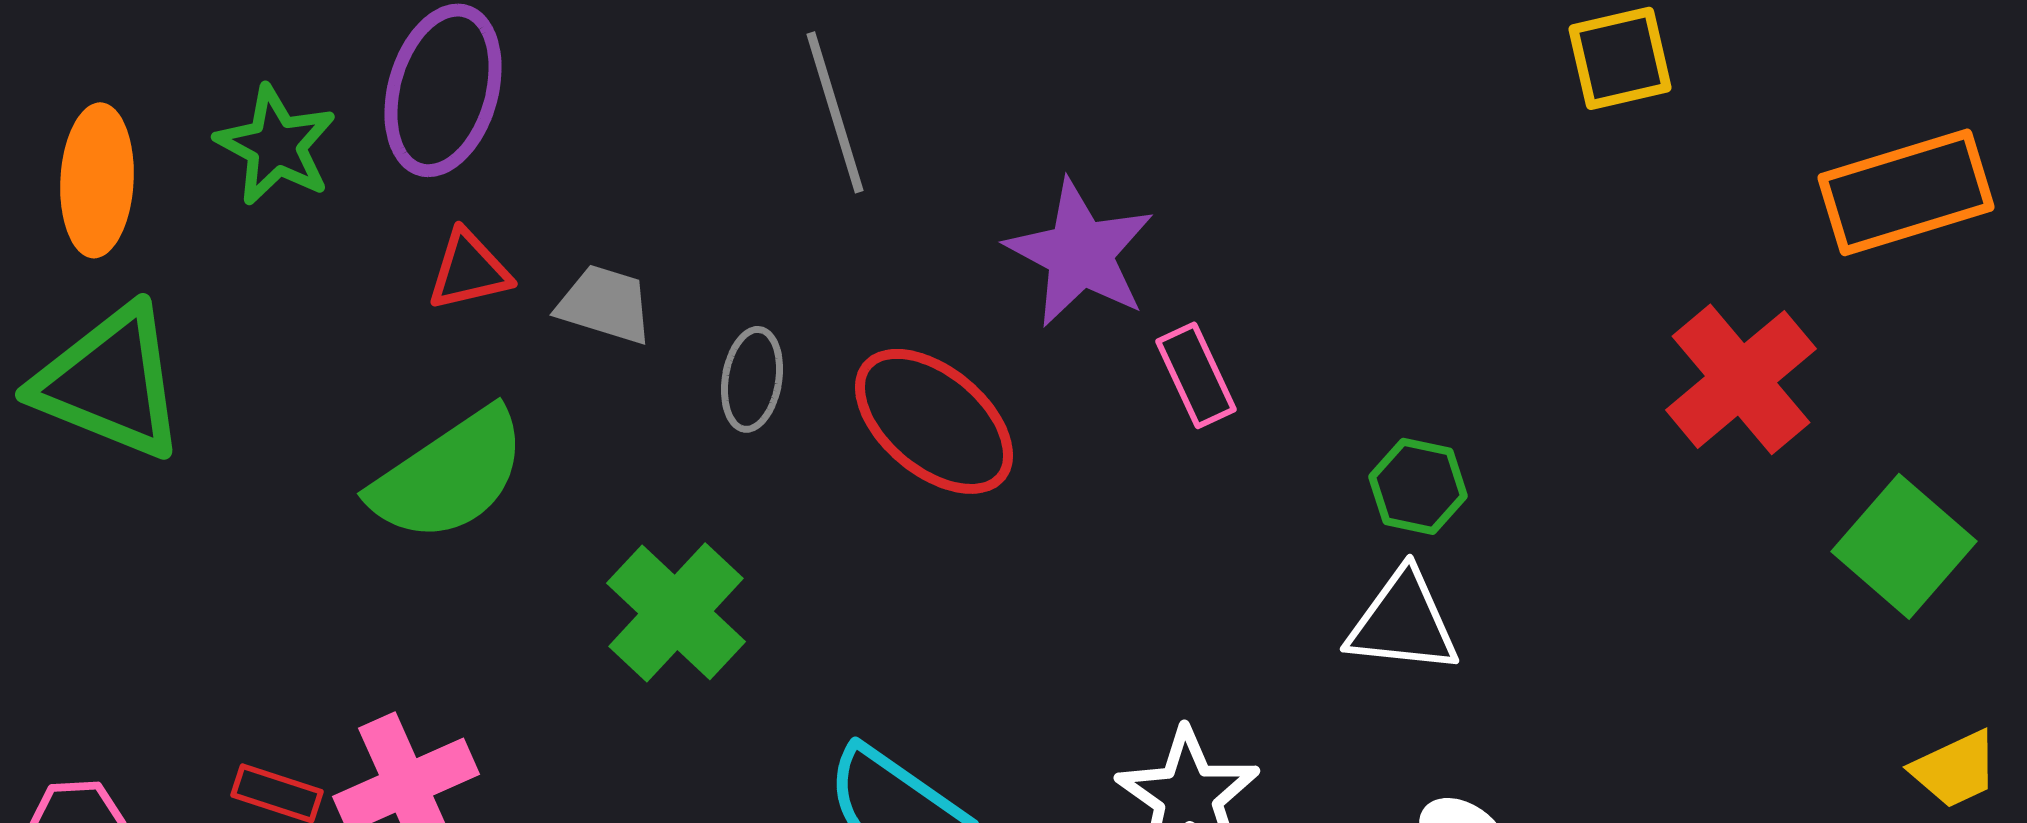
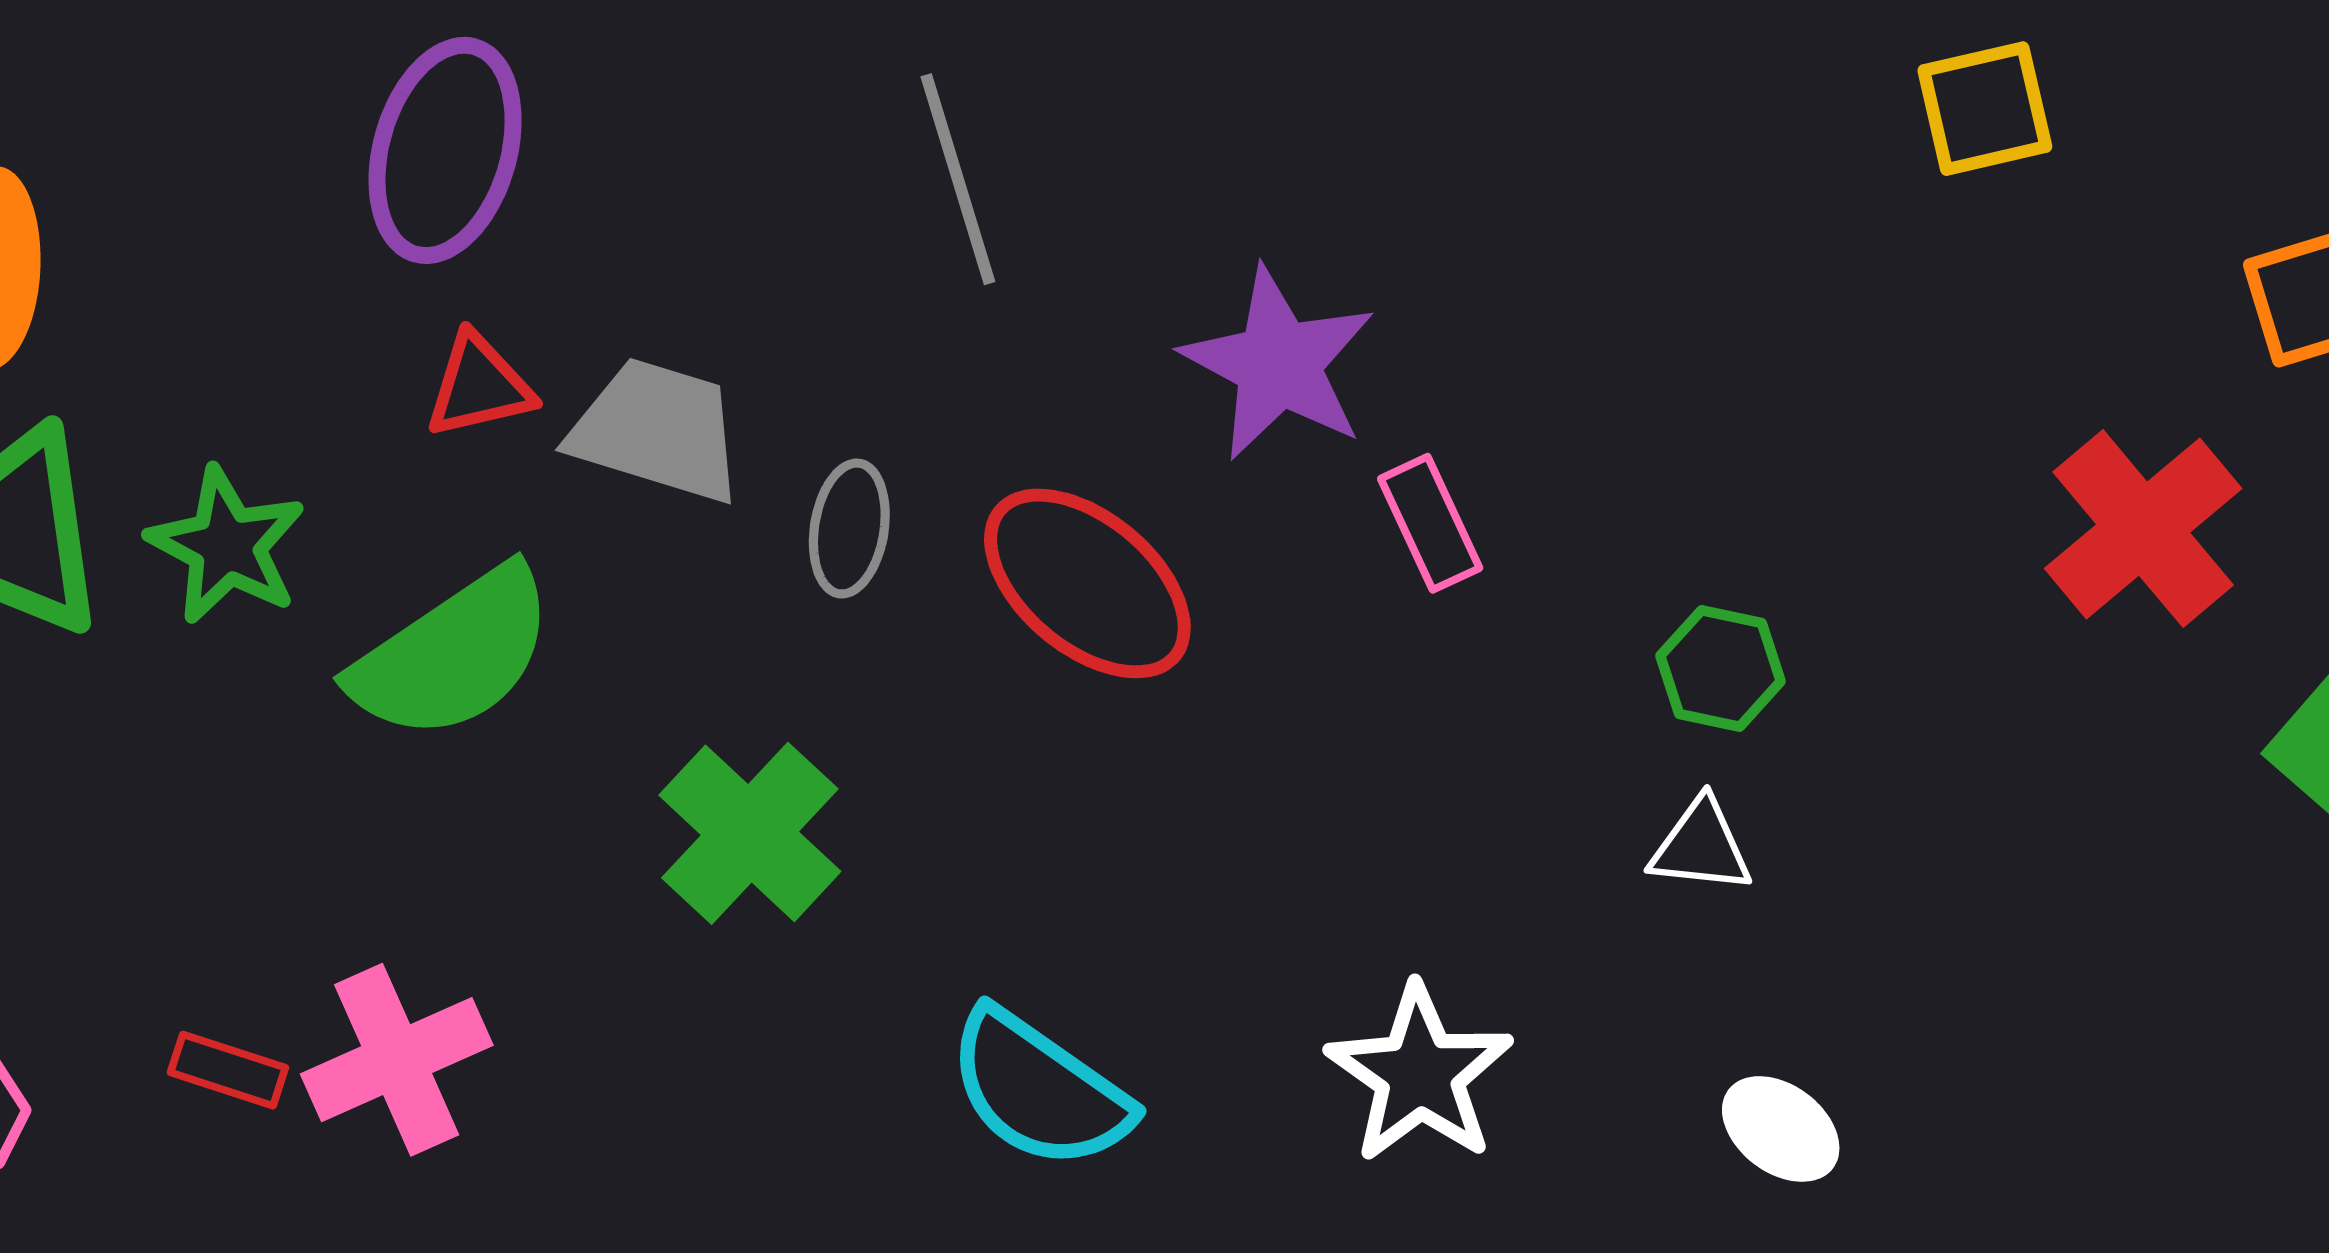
green star: (276, 145) -> (227, 546), moved
gray trapezoid: (605, 304) -> (657, 430), size x1.4
white triangle: (1403, 622) -> (1701, 846), size x0.7

